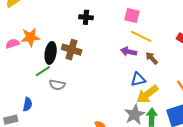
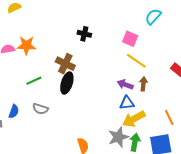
purple arrow: (129, 52) -> (125, 85), moved
black ellipse: (51, 53) -> (67, 83), moved
brown arrow: (152, 58) -> (143, 84), turned 40
gray semicircle: (57, 85) -> (40, 109), moved

